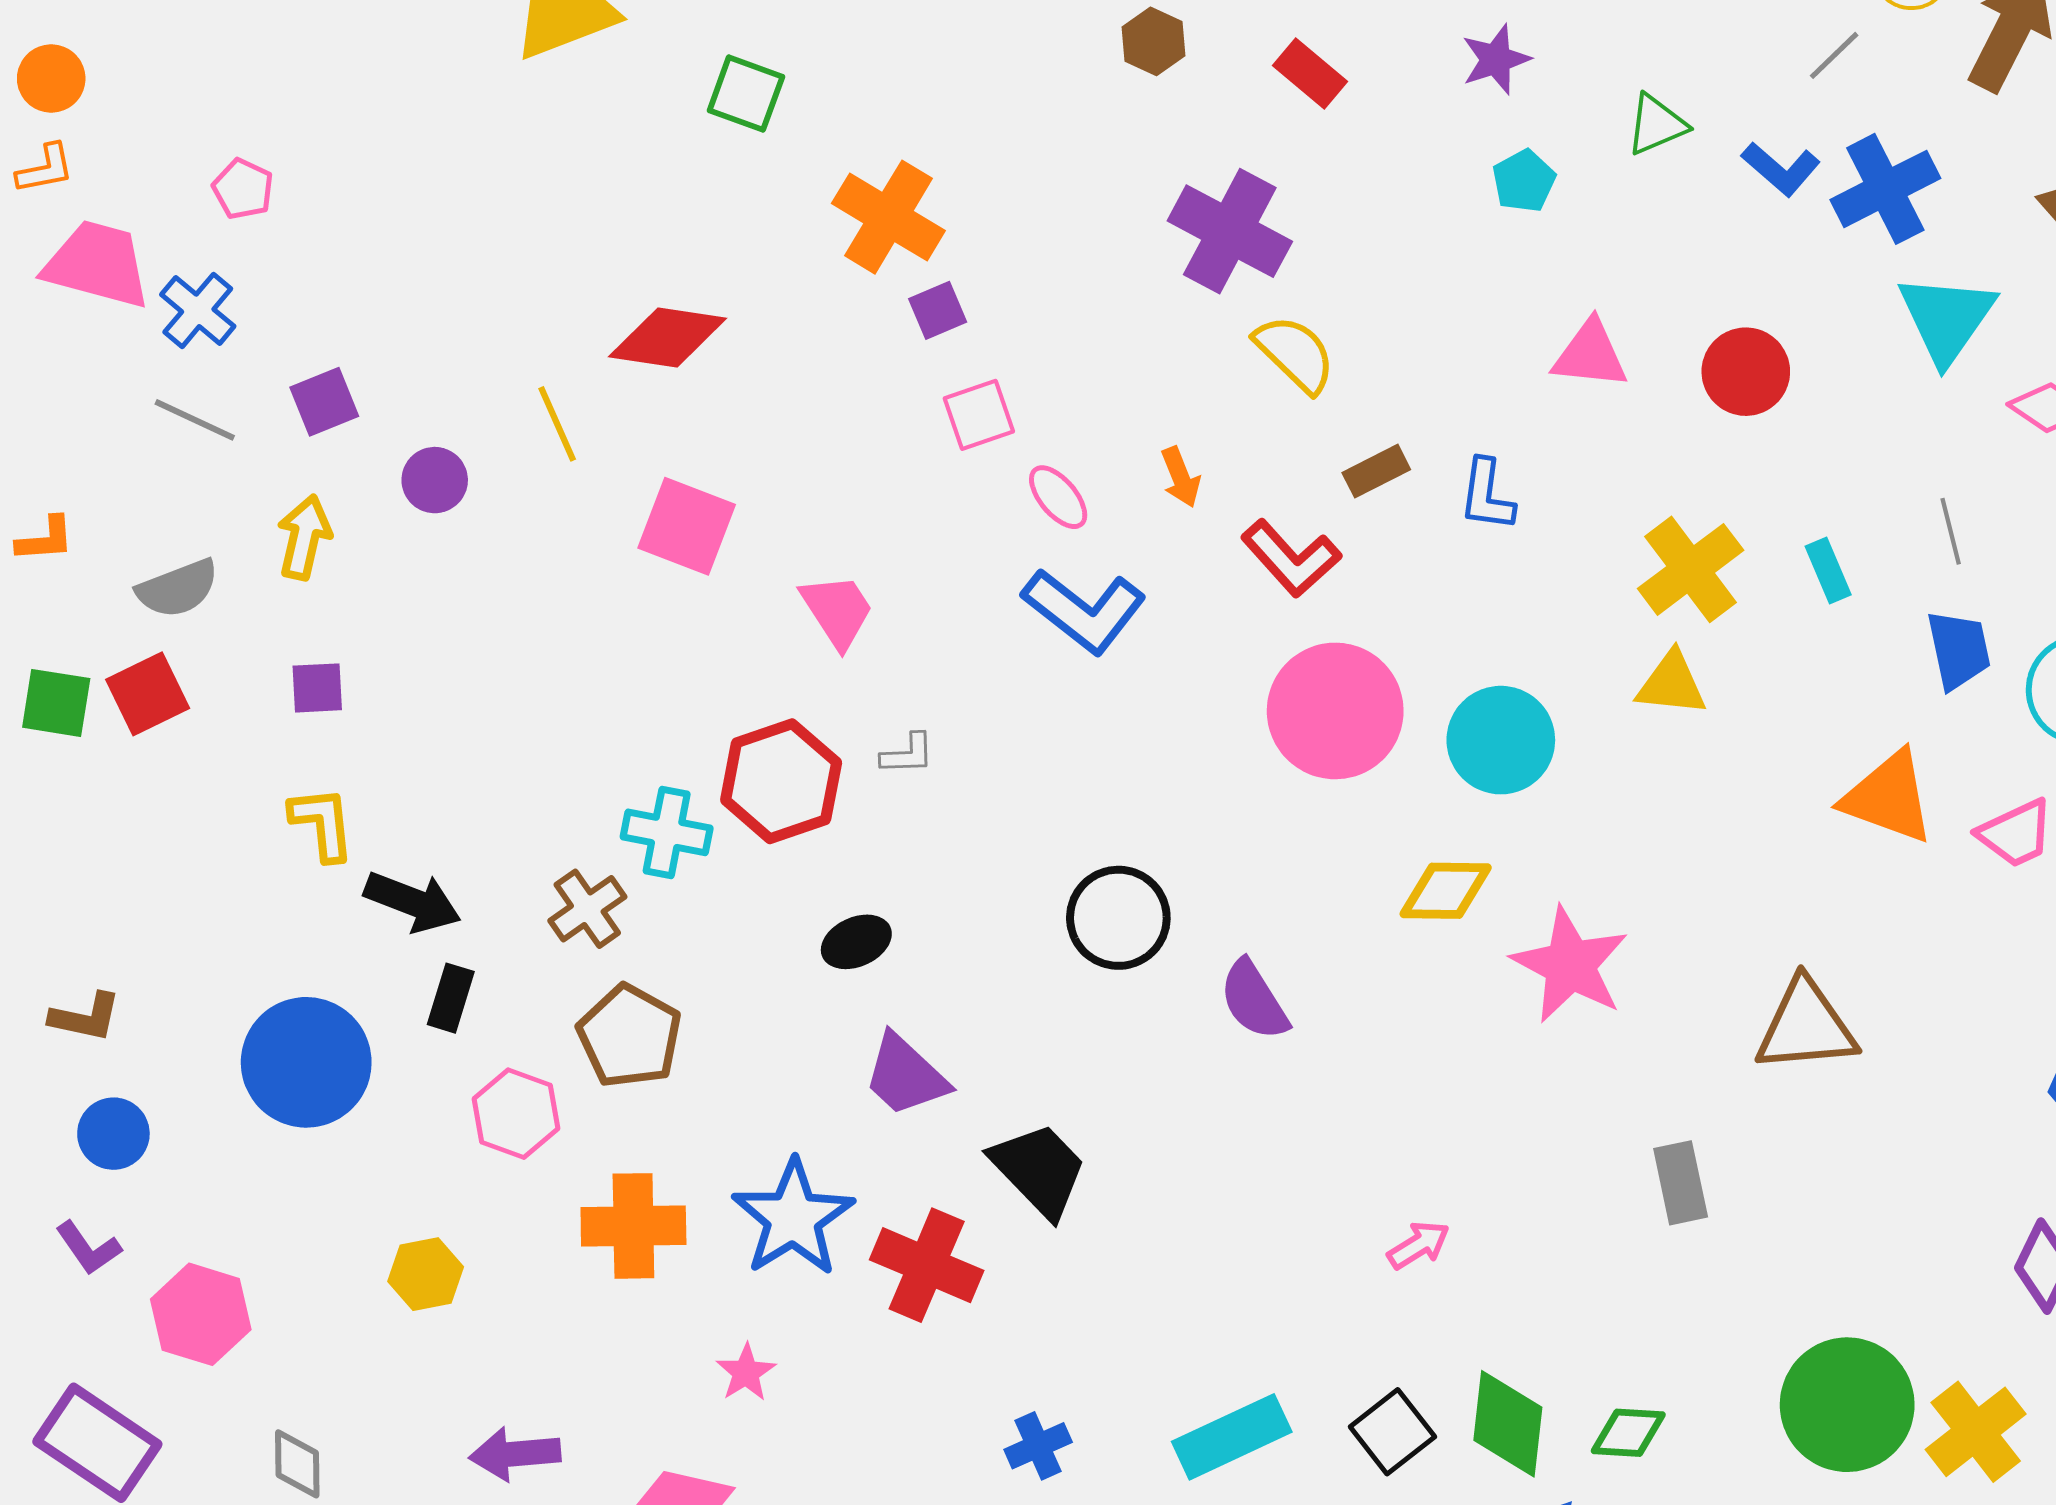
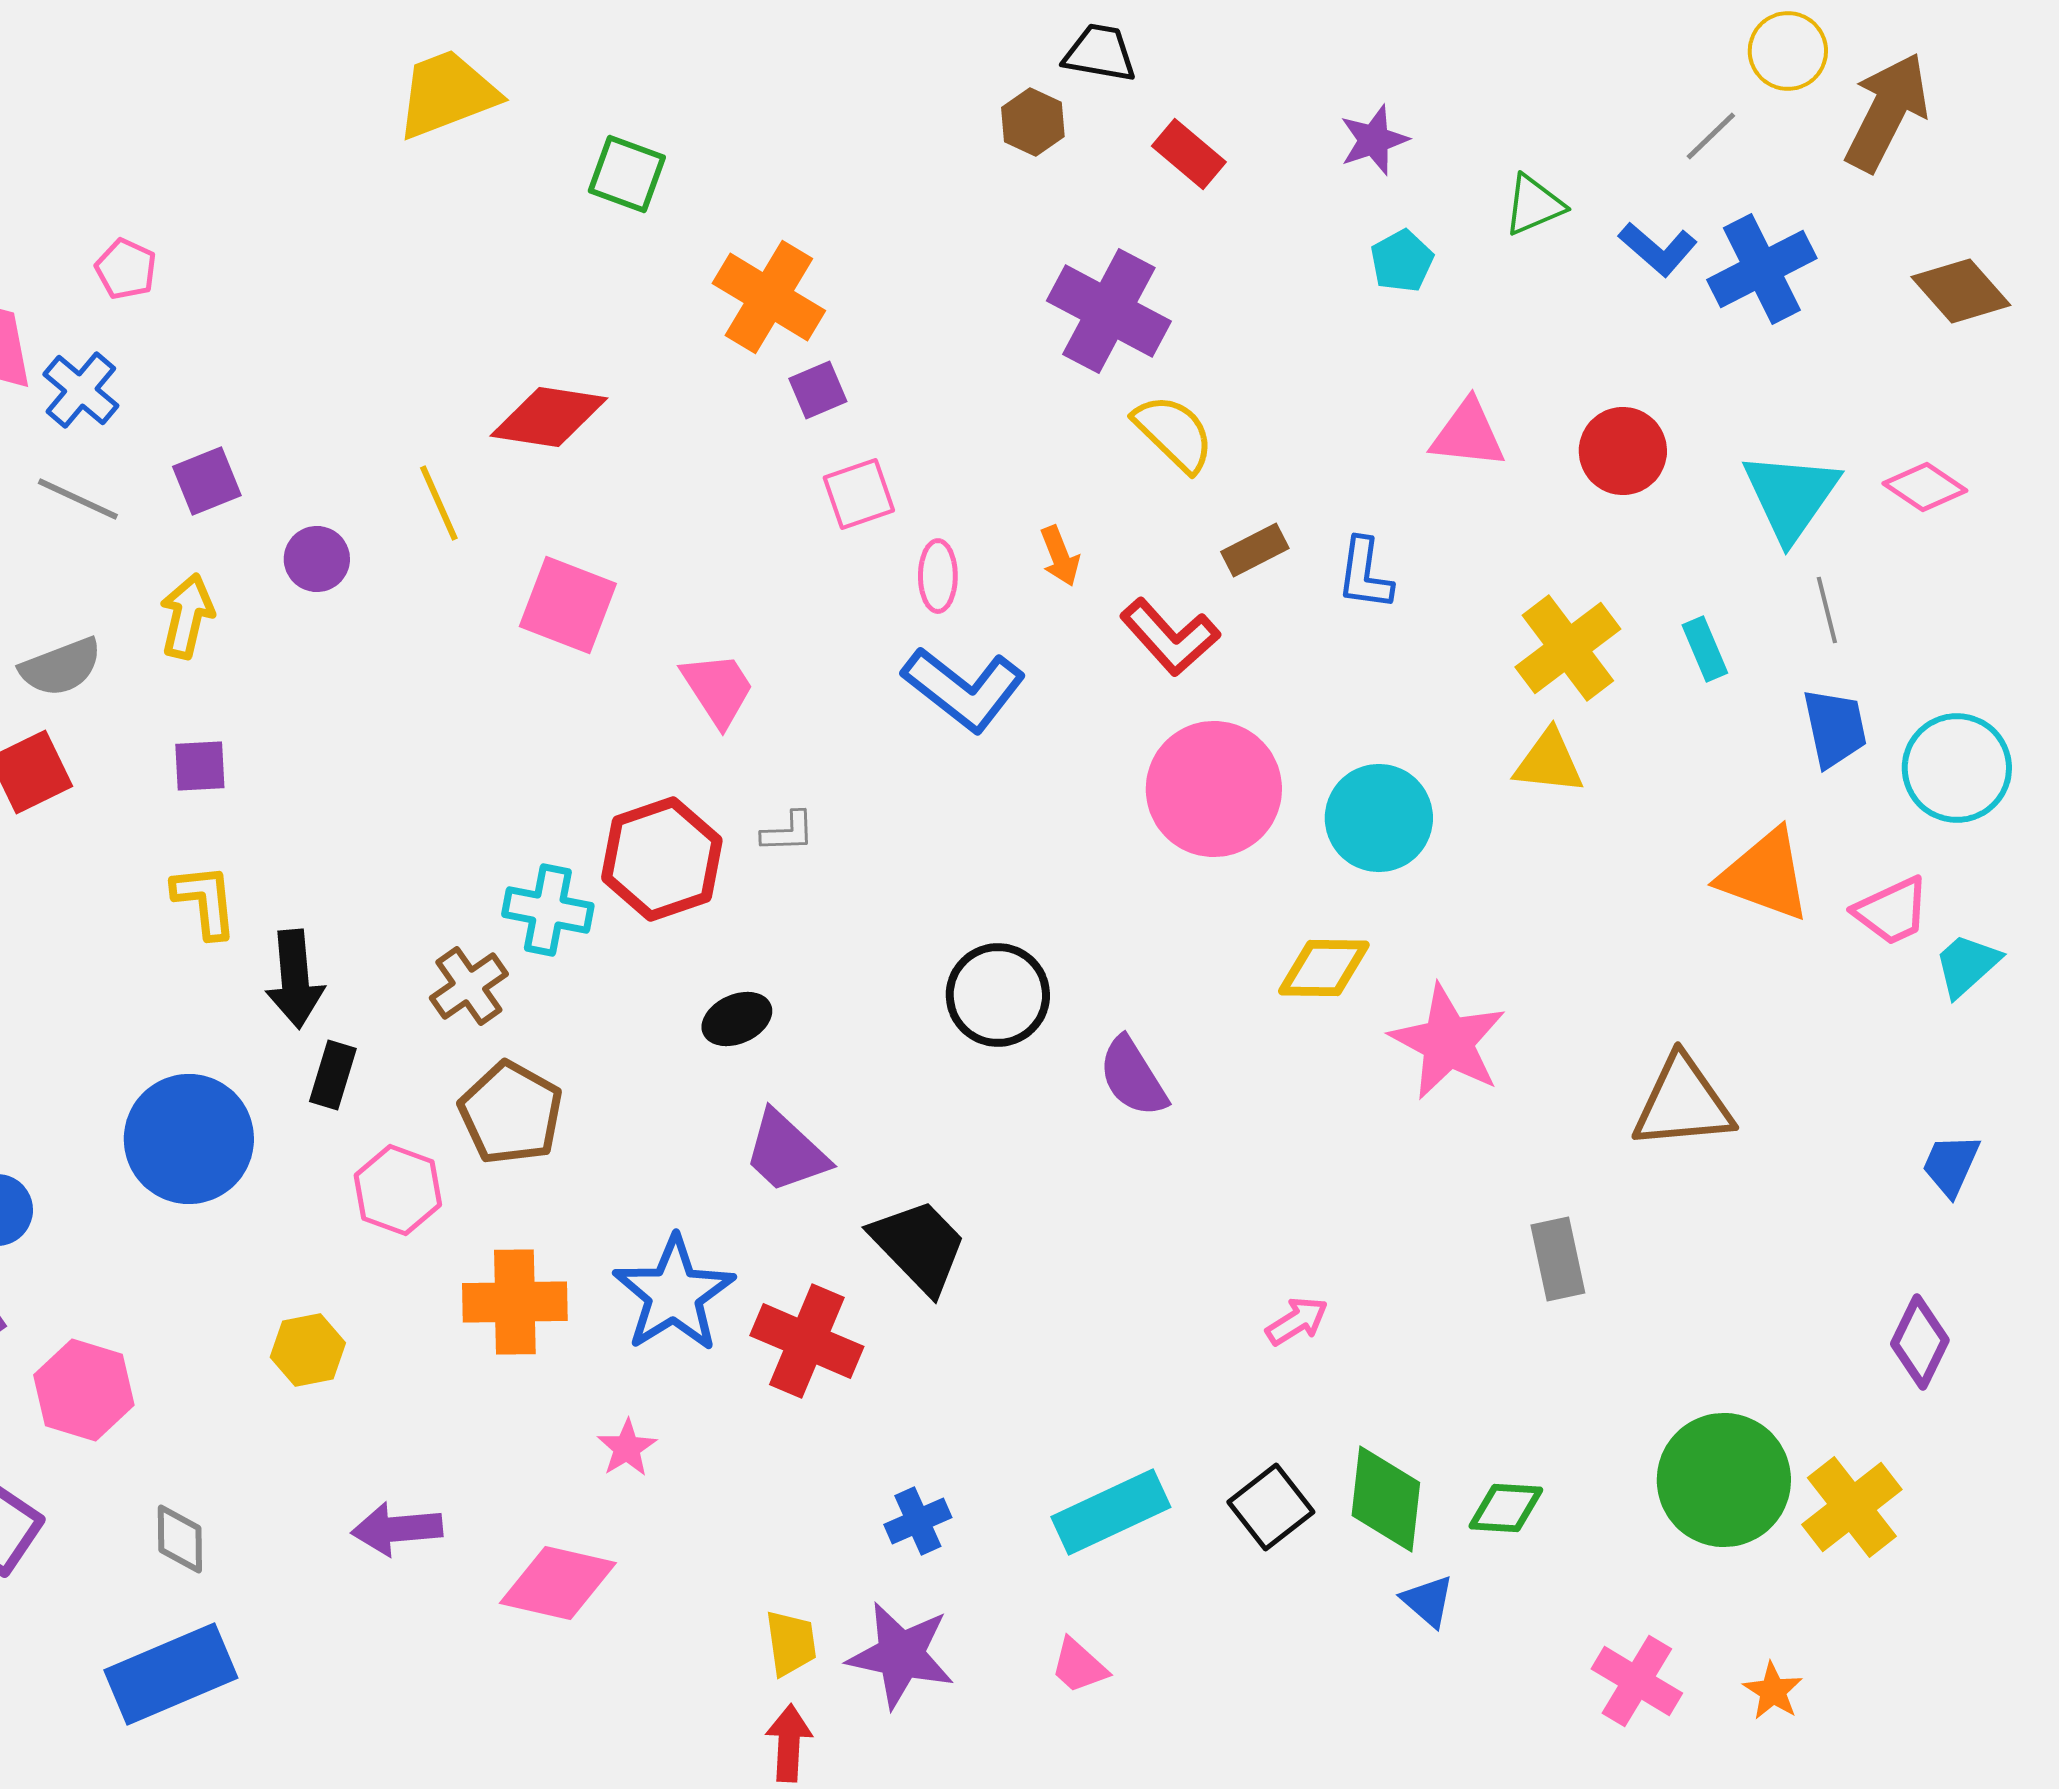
cyan triangle: (1947, 318) -> (1791, 496), moved
pink ellipse: (1058, 497) -> (938, 576), turned 40
black arrow: (413, 902) -> (295, 979), turned 64

